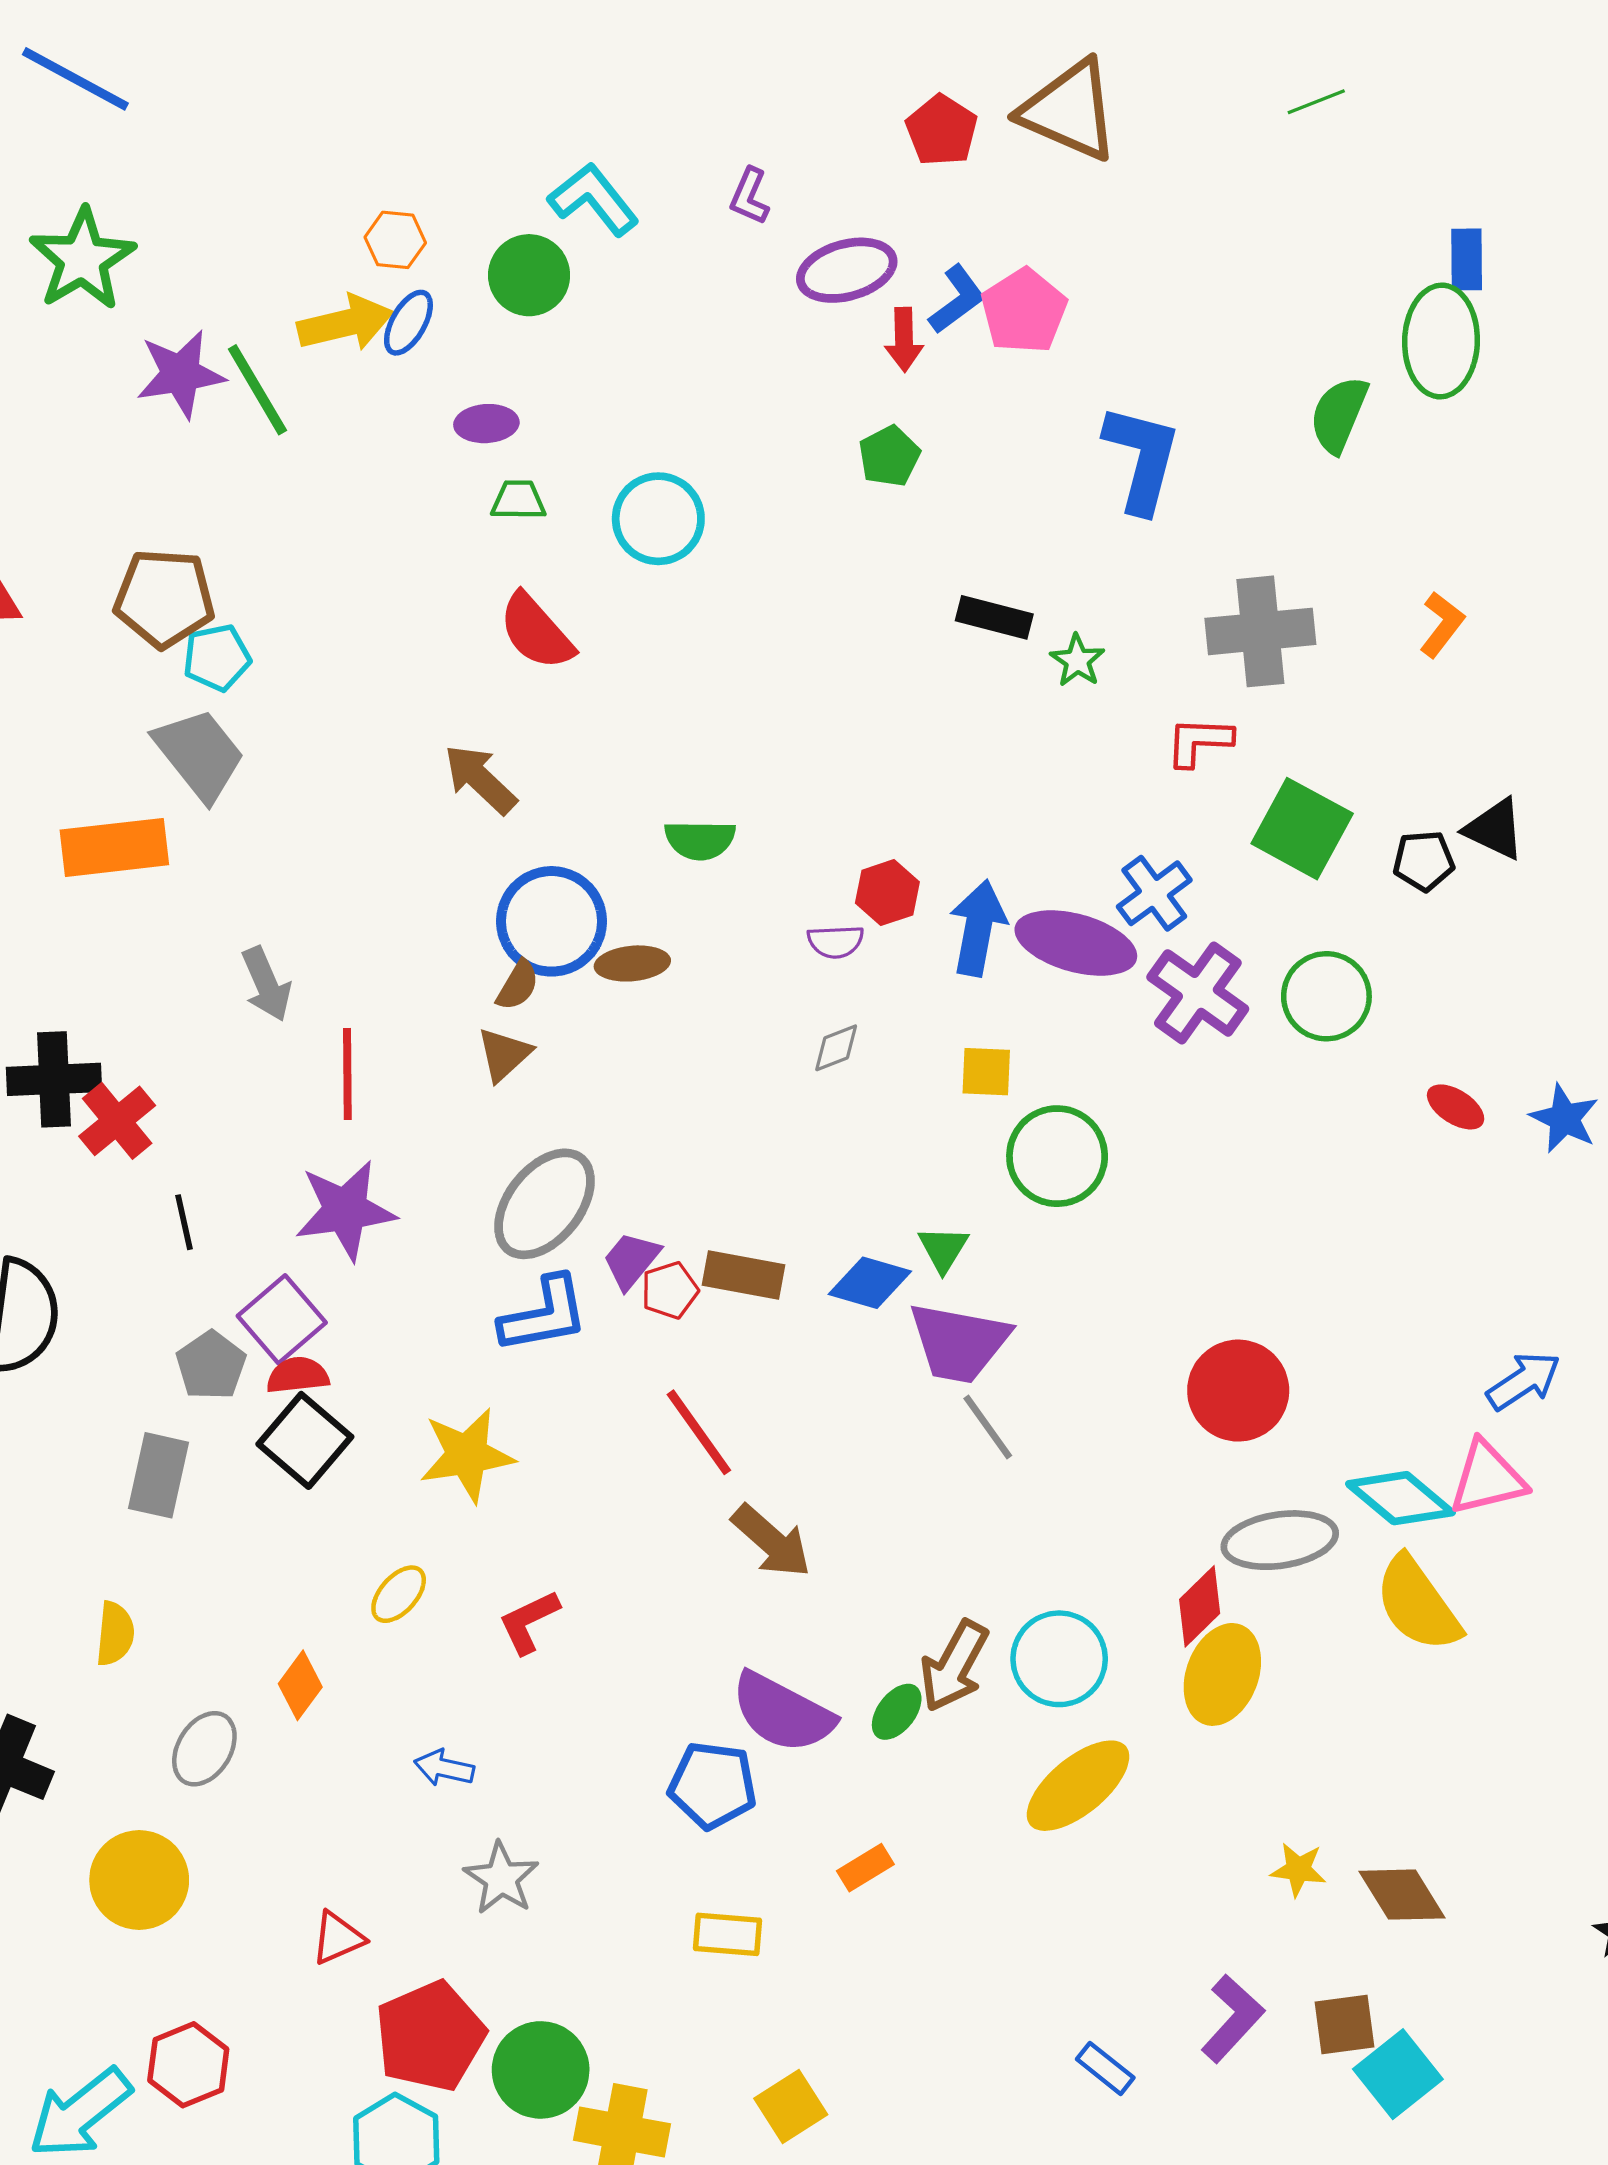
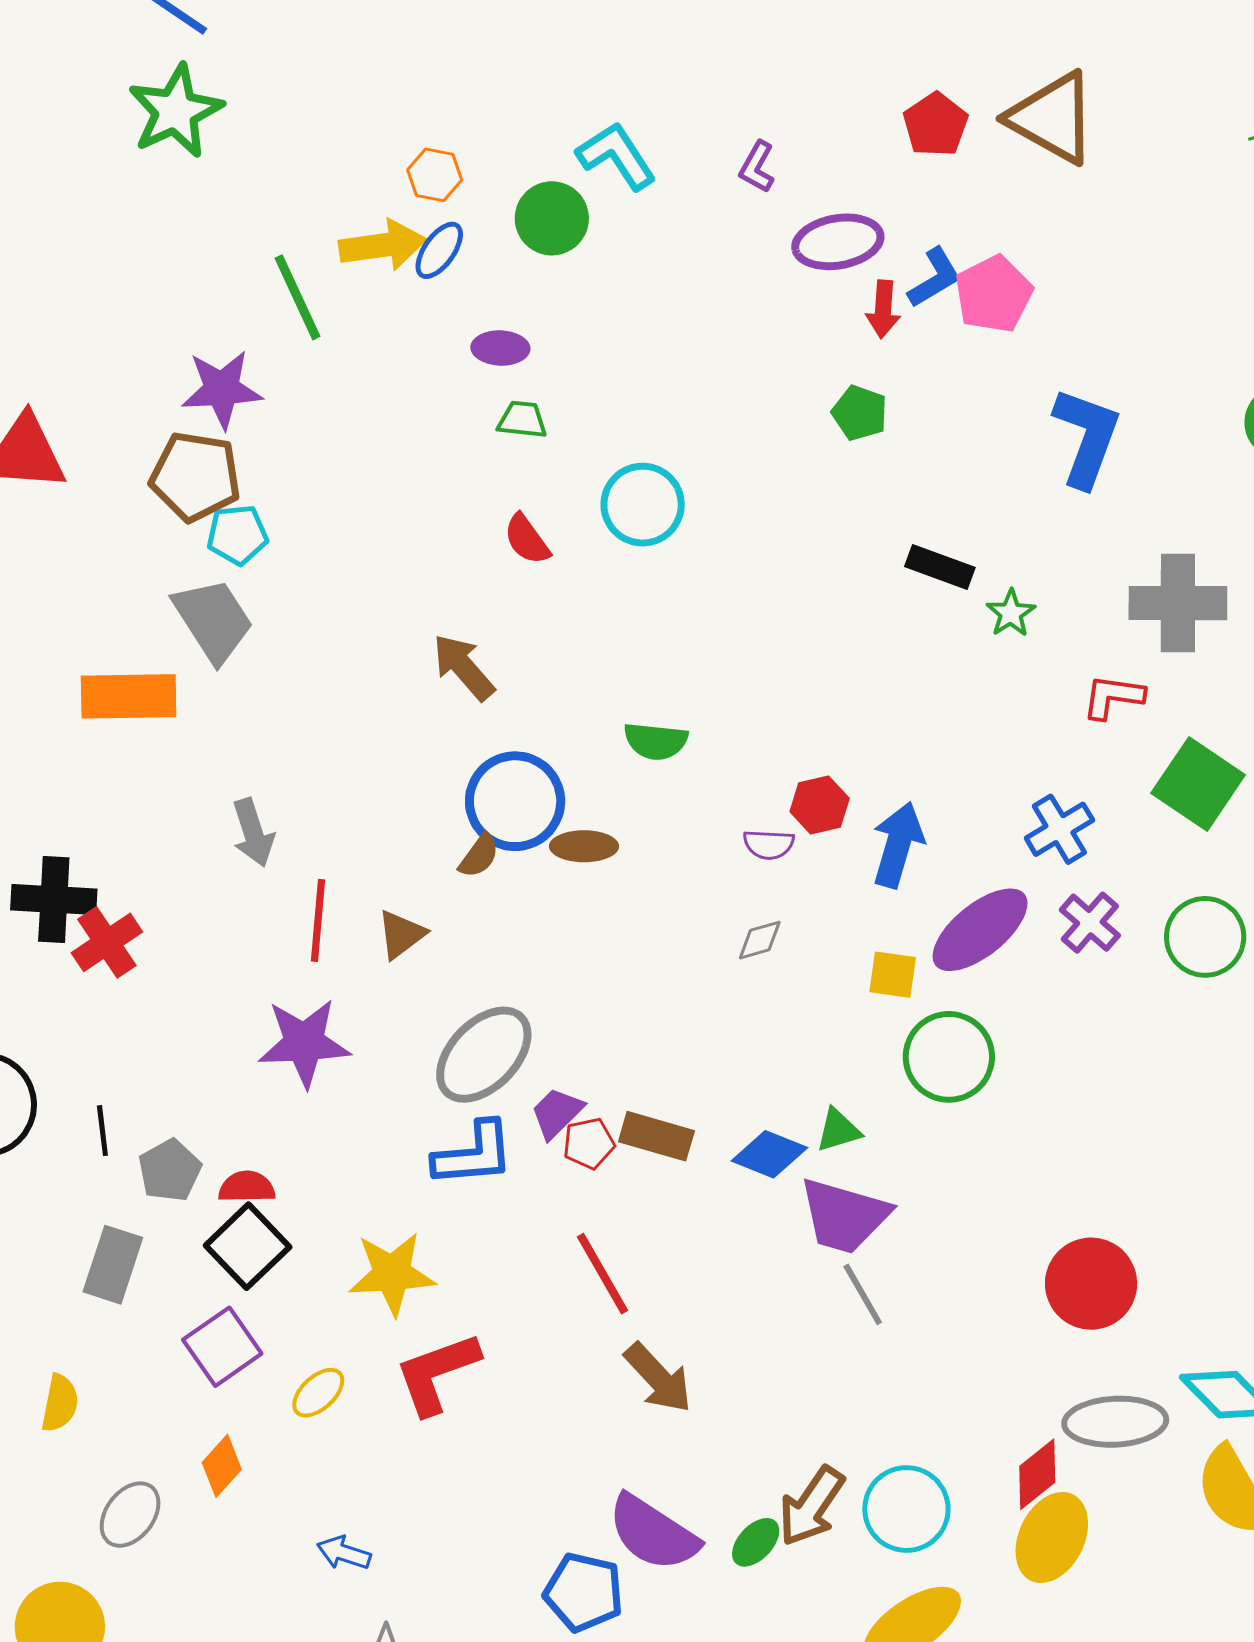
green star: (82, 259) -> (176, 111), moved
purple star: (181, 374) -> (222, 389), moved
green pentagon: (889, 456) -> (860, 413), turned -30
cyan circle: (658, 519) -> (643, 505), moved
red semicircle: (536, 632) -> (527, 539), size x0.7
purple ellipse: (1076, 943) -> (980, 930), moved, turned -60
purple cross: (1198, 993) -> (1090, 923), size x0.7
brown triangle: (504, 1054) -> (401, 934), moved
black line: (184, 1222) -> (102, 1131), moved
green triangle: (943, 1249) -> (838, 1130), turned 36
purple square: (282, 1319) -> (222, 1347), moved
red L-shape: (529, 1622) -> (437, 1373), moved, size x1.5

